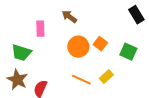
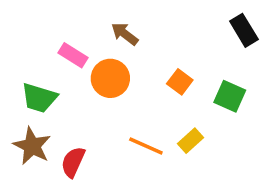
pink rectangle: (40, 29) -> (73, 55), turned -56
orange circle: (78, 47) -> (110, 78), moved

